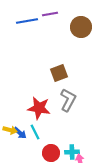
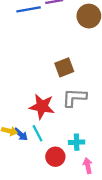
gray L-shape: (68, 100) -> (74, 98), turned -115
cyan cross: (72, 152) -> (77, 142), moved

